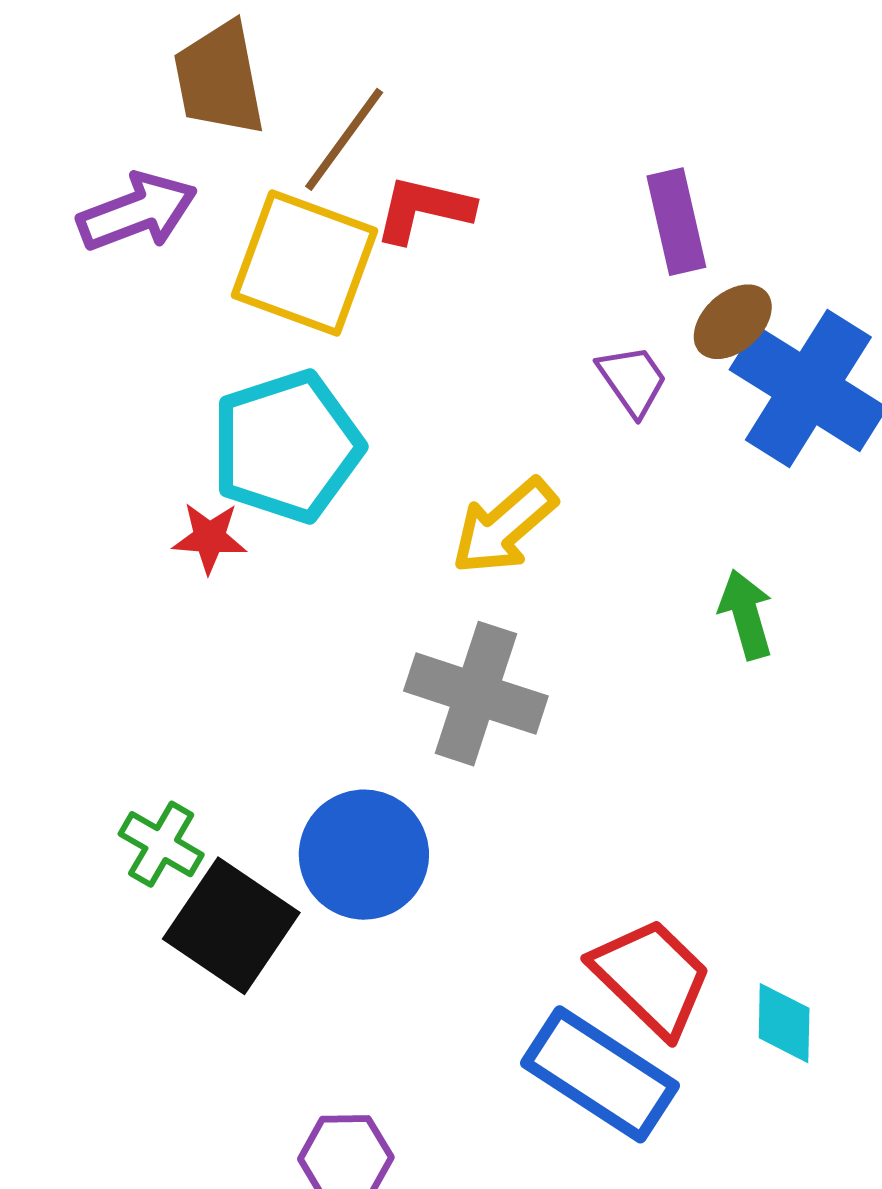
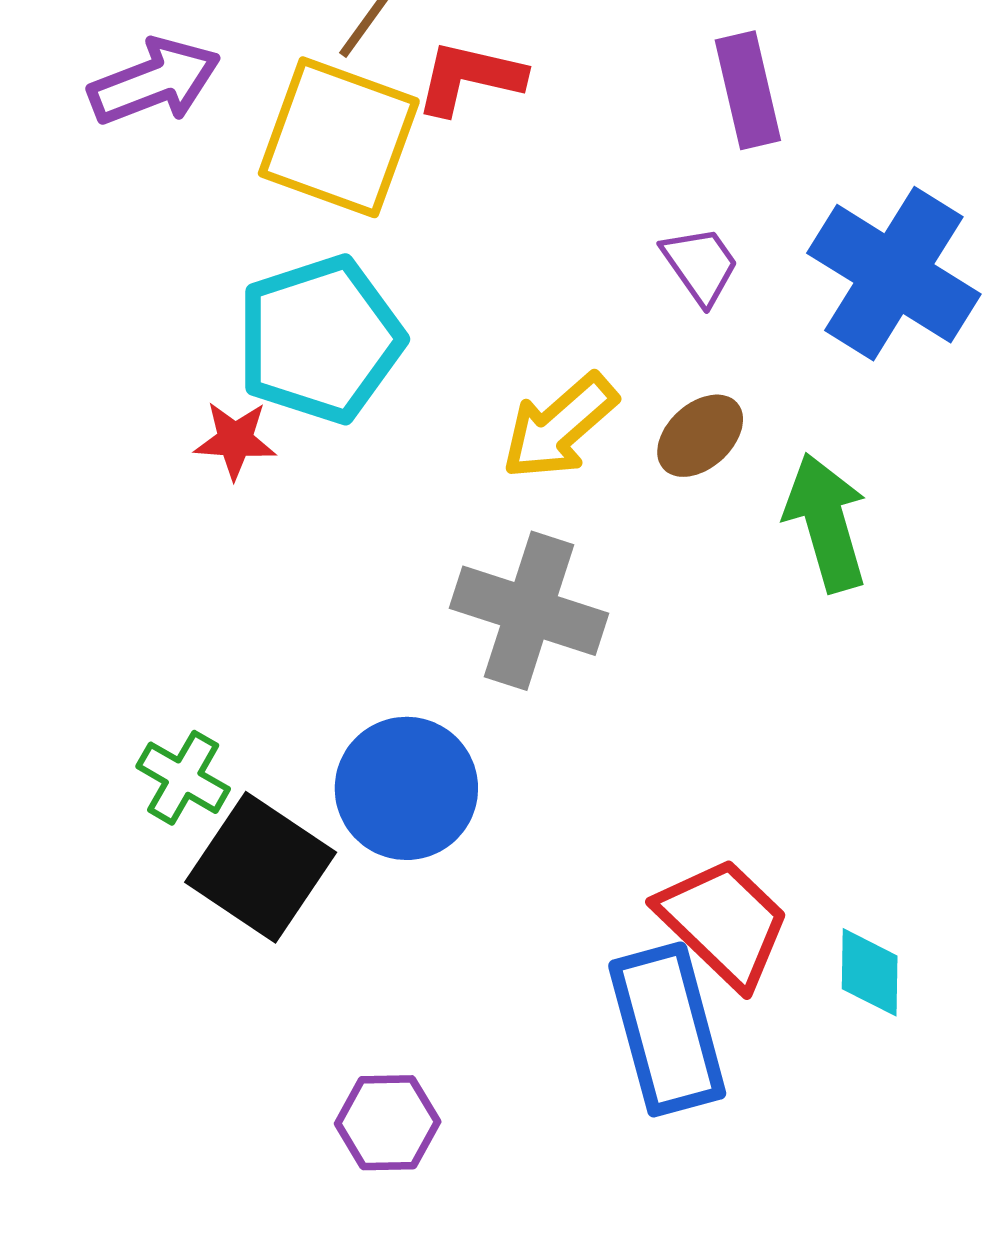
brown ellipse: (733, 322) -> (700, 436), moved
green arrow: (746, 614) -> (826, 522), size x1.4
blue rectangle: (600, 1074) -> (667, 1029), turned 42

